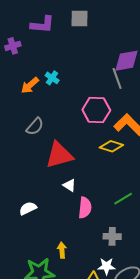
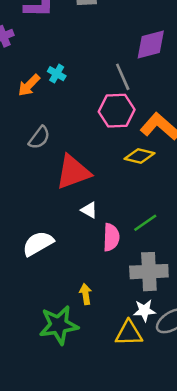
gray line: (117, 78) -> (123, 77), moved
green line: (123, 199) -> (145, 223), moved
white semicircle: (28, 208) -> (38, 243), size x1.4
gray cross: (112, 236) -> (149, 272), size x1.6

